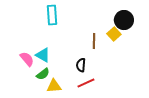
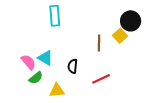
black semicircle: (81, 65) -> (73, 66), moved
green semicircle: (43, 74) -> (36, 78), moved
red line: (86, 83) -> (101, 79), moved

